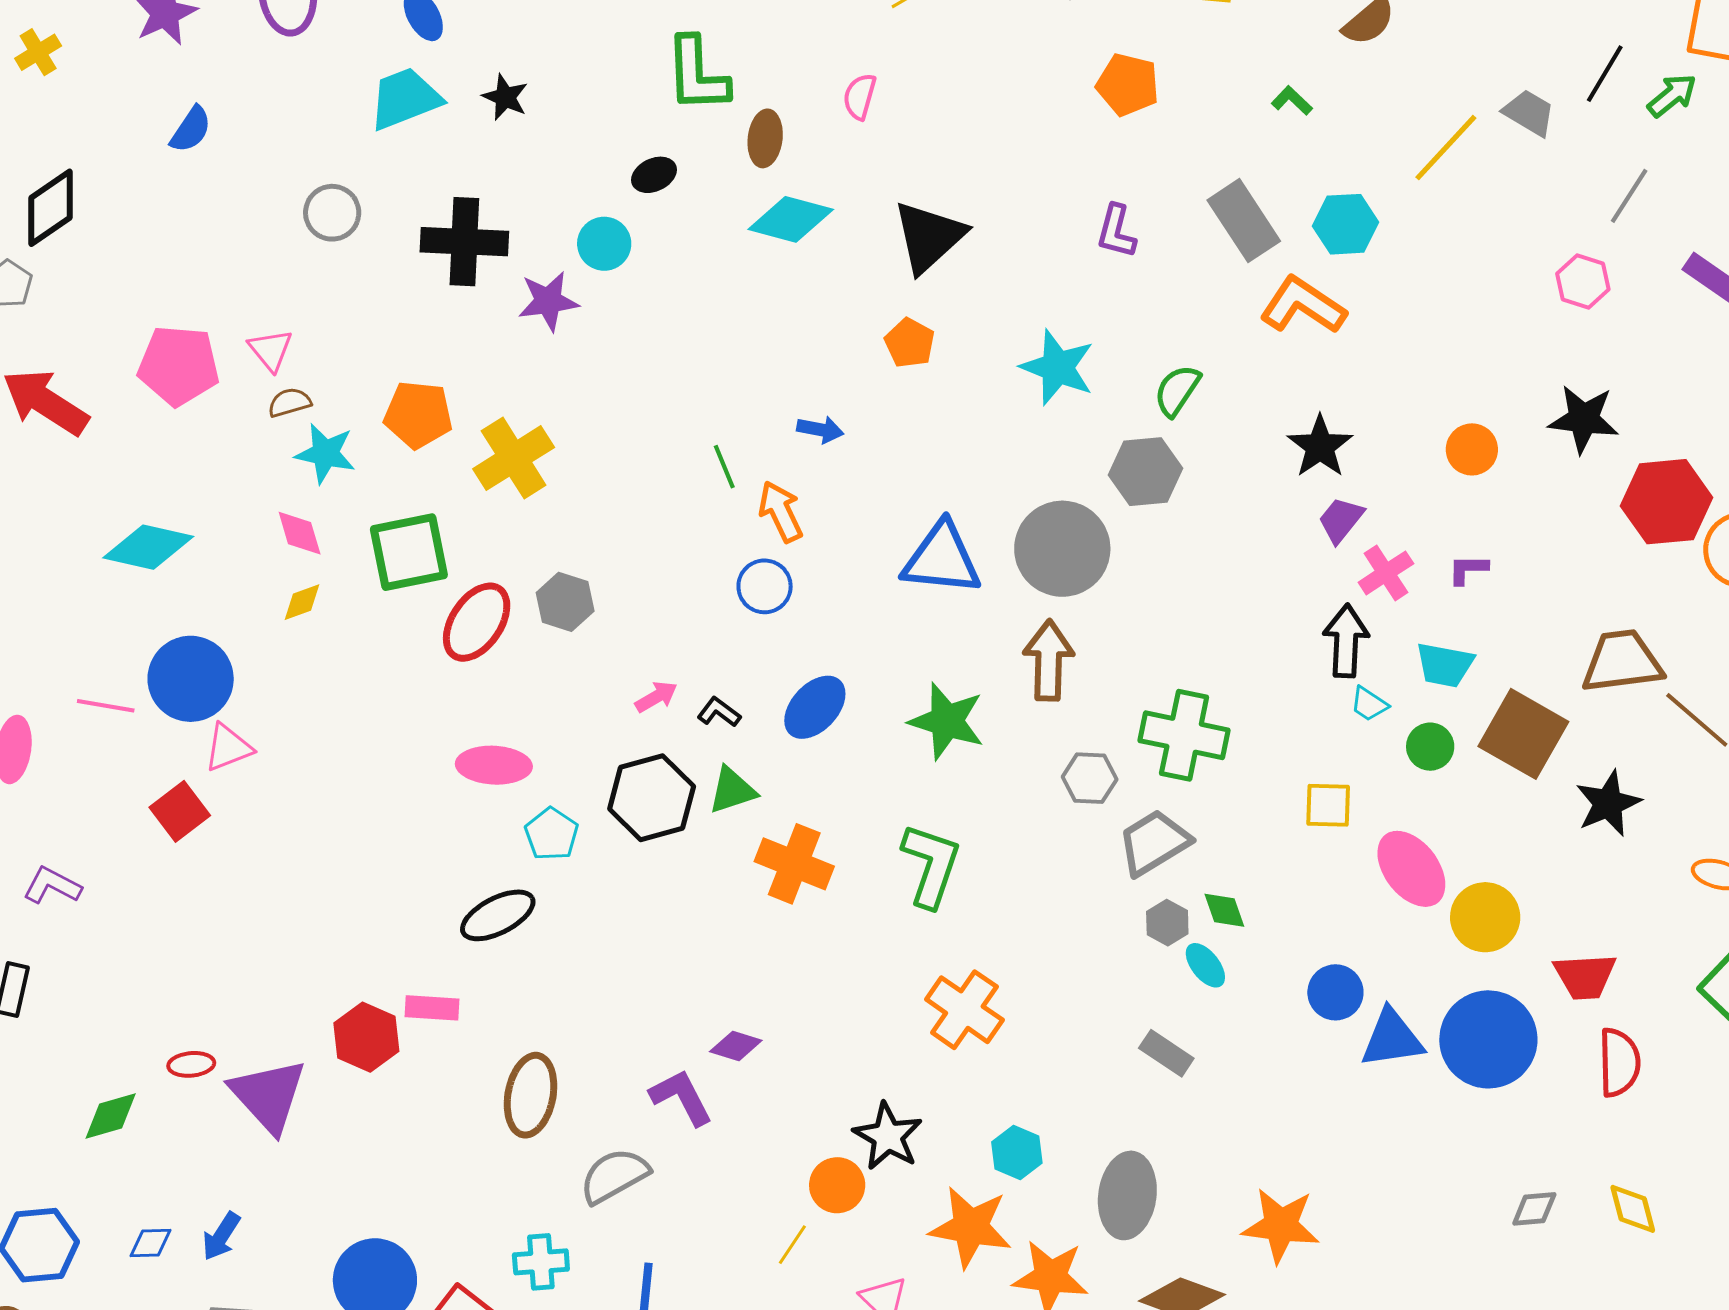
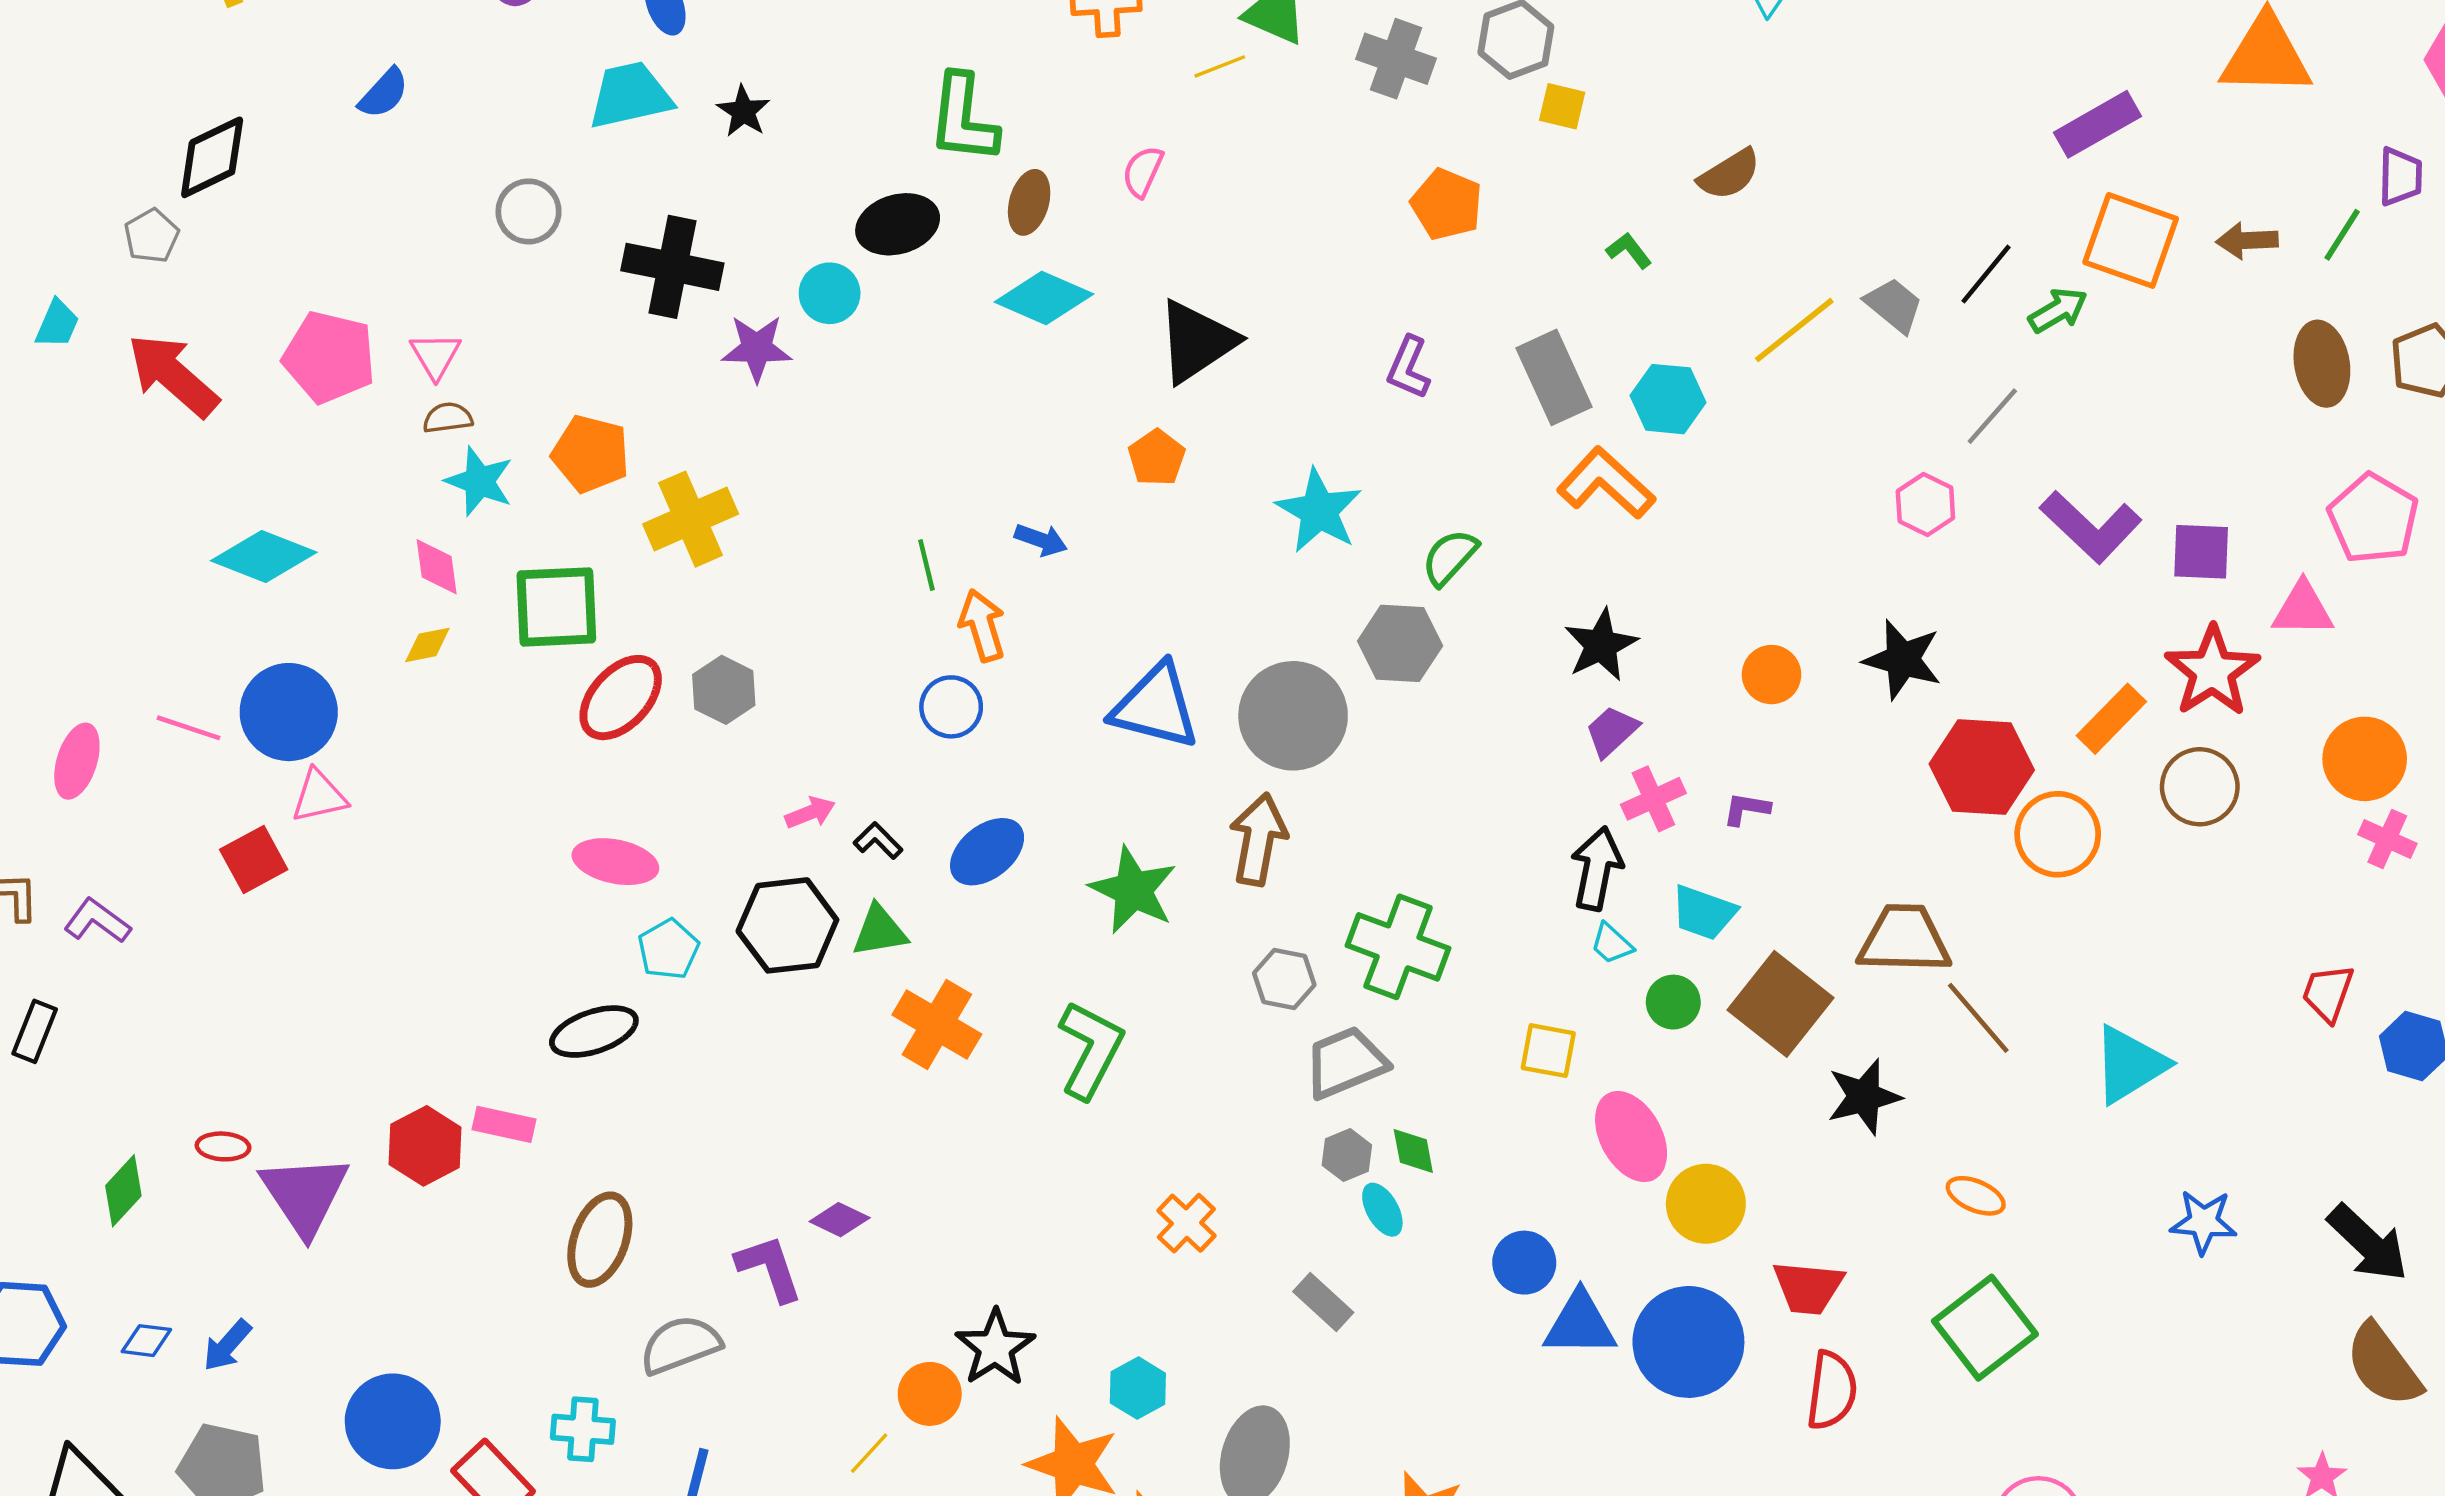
black ellipse: (654, 175) -> (898, 224), size x1.6
orange cross: (964, 1010) -> (1186, 1223), moved, size x0.7
green diamond: (111, 1116) -> (123, 1191), turned -40

